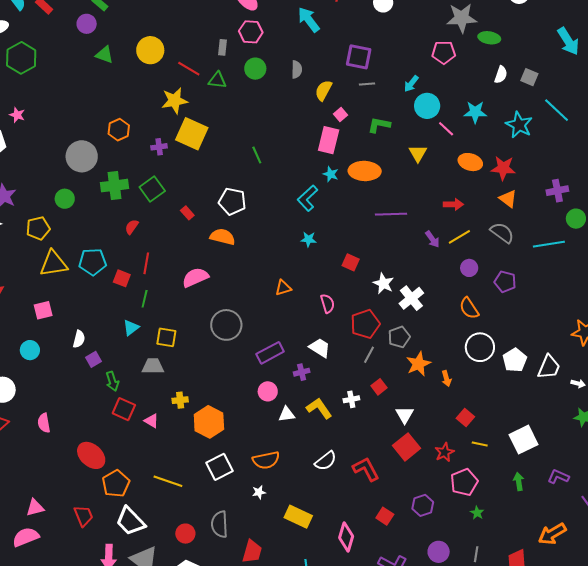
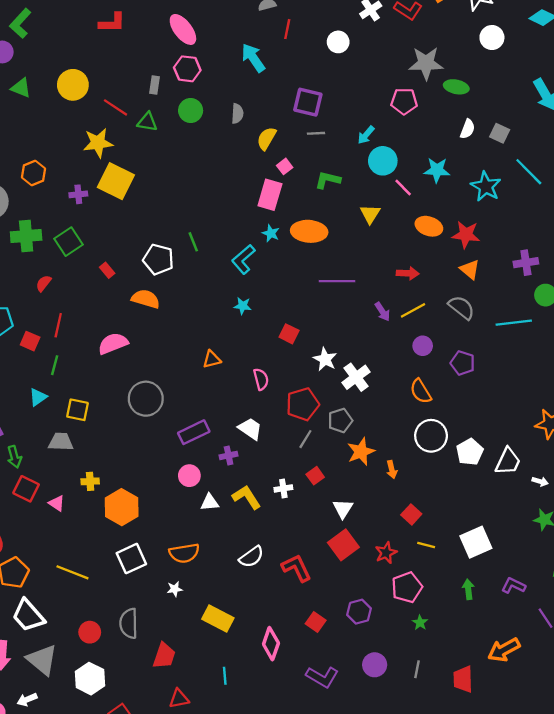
green line: (257, 155) -> (193, 242), moved

